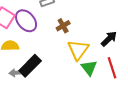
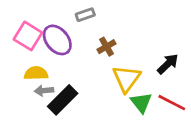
red line: (112, 68) -> (172, 103), turned -45
gray arrow: (16, 73) -> (44, 91), moved

